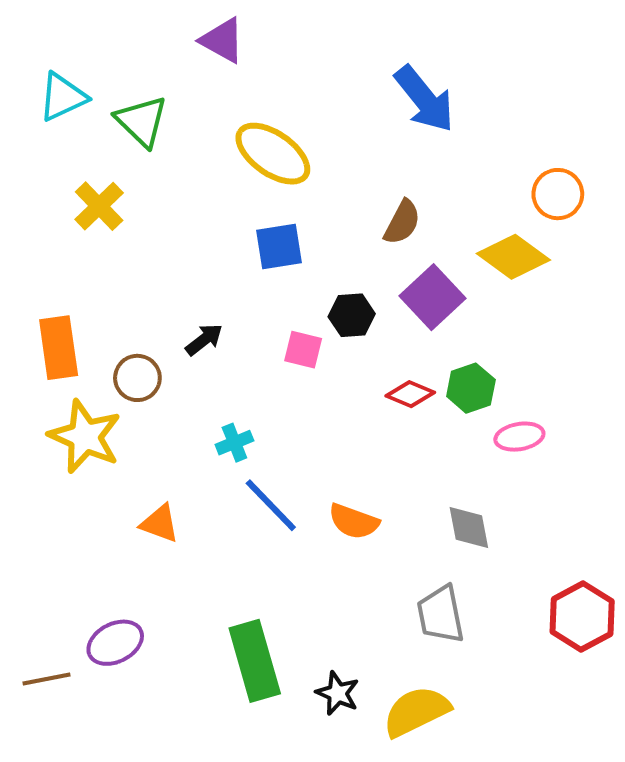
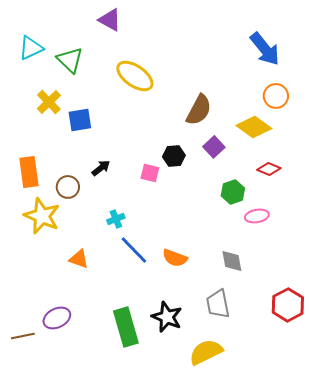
blue arrow: (424, 99) -> (265, 49), moved
brown semicircle: (402, 222) -> (199, 110), size x1.4
blue square: (279, 247) -> (80, 120), moved
purple square: (433, 297) -> (214, 147), size x0.7
red diamond: (410, 394) -> (269, 169), moved
black star: (338, 693) -> (167, 317), moved, size x1.4

